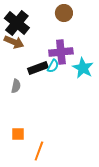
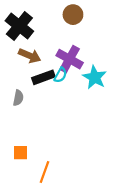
brown arrow: (14, 42) -> (30, 56), moved
purple cross: (61, 52) -> (70, 59), turned 35

